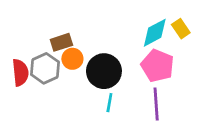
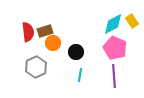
gray hexagon: (45, 68) -> (36, 67), moved
black circle: (104, 71) -> (76, 52), size x0.6
red semicircle: (20, 72) -> (28, 32), moved

